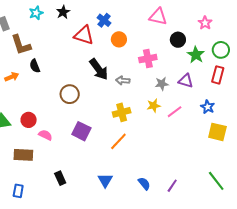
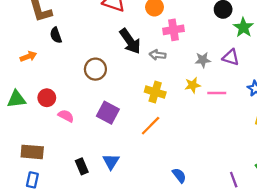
pink cross: (148, 59) -> (174, 30), moved
orange arrow: (12, 77) -> (28, 56), moved
yellow cross: (122, 112) -> (155, 92), turned 30
pink line: (175, 112) -> (217, 93), turned 35
brown rectangle: (23, 155) -> (32, 152), moved
blue triangle: (105, 180) -> (111, 162), moved
purple line: (172, 186) -> (234, 180), moved, turned -56

